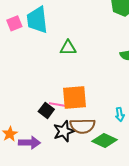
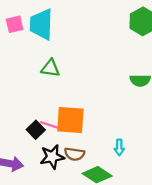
green triangle: (68, 48) -> (50, 68), moved
brown semicircle: (82, 126) -> (74, 154), size x0.7

